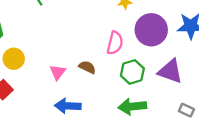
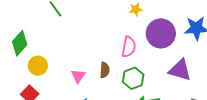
brown semicircle: (87, 67) -> (105, 70), turned 70
green hexagon: (132, 72) -> (133, 78), moved

